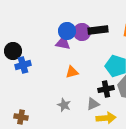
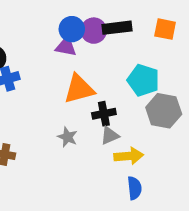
orange triangle: (72, 72) -> (79, 89), size x1.6
black cross: (106, 89) -> (104, 114), moved

